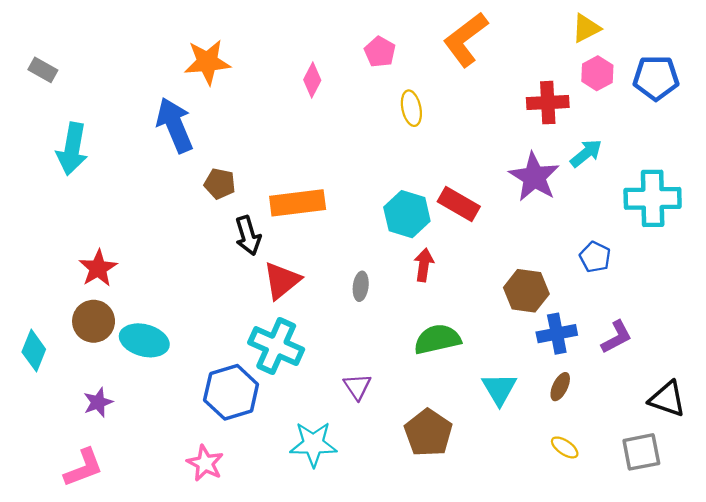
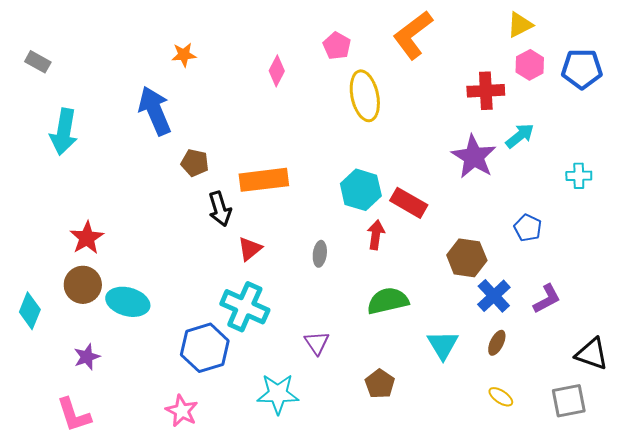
orange star: (207, 62) -> (184, 55), size x0.6
yellow ellipse: (411, 108) -> (365, 96), size x1.6
cyan cross: (653, 198) -> (579, 176), size x0.5
red rectangle: (459, 204) -> (409, 203), moved
red triangle: (282, 281) -> (250, 249), size x0.7
blue cross: (557, 334) -> (494, 296), turned -32
brown pentagon: (428, 433) -> (380, 384), size x0.7
pink L-shape: (83, 468) -> (74, 415), turned 93

